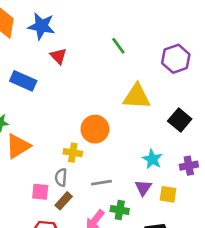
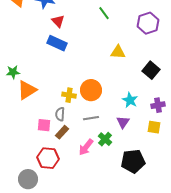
blue rectangle: (23, 81) -> (57, 43), moved
yellow triangle: (137, 97) -> (118, 52), size x0.7
orange circle: (95, 129) -> (91, 90), moved
yellow square: (168, 194) -> (154, 127), moved
green cross: (120, 210) -> (105, 139), turned 32

